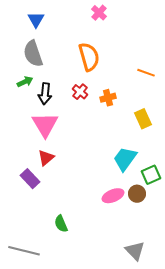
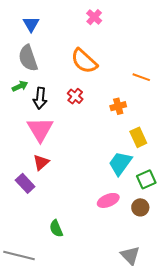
orange semicircle: (89, 57) -> (84, 61), turned 148
orange cross: (108, 98) -> (118, 106), moved
yellow rectangle: (143, 119) -> (138, 137), moved
brown circle: (137, 194) -> (140, 207), moved

